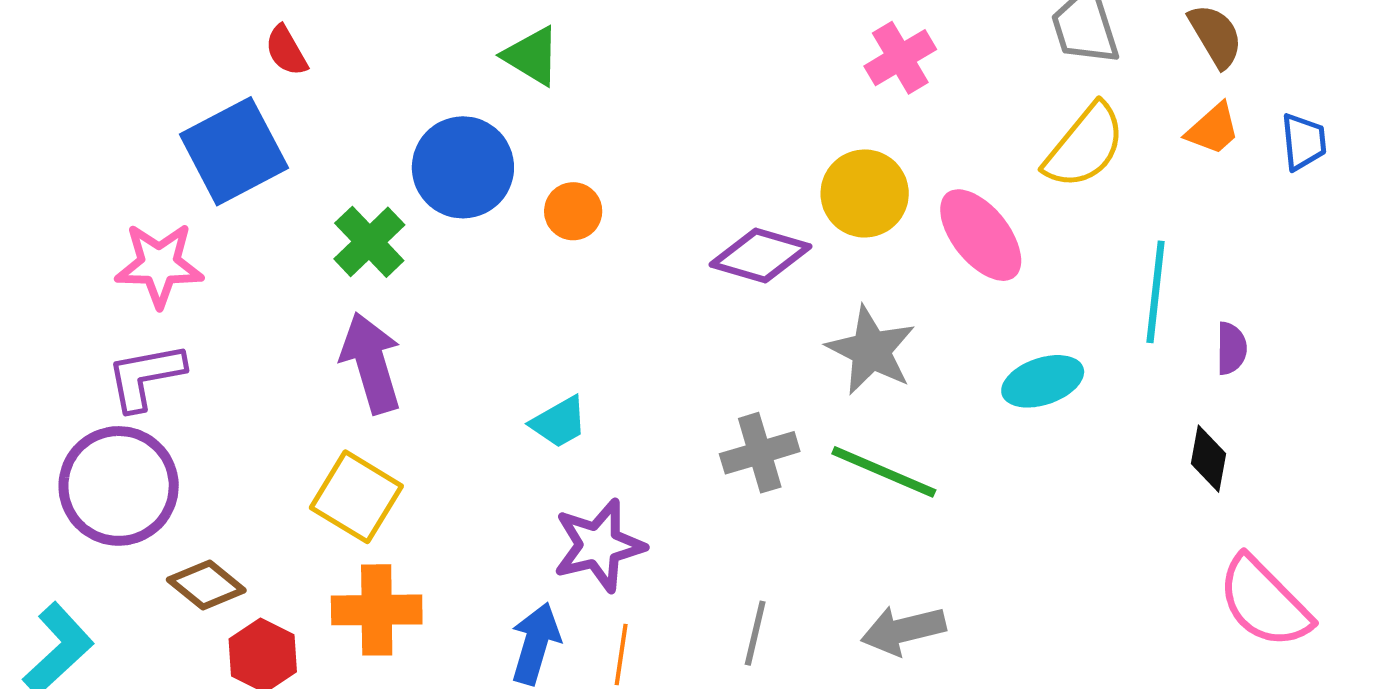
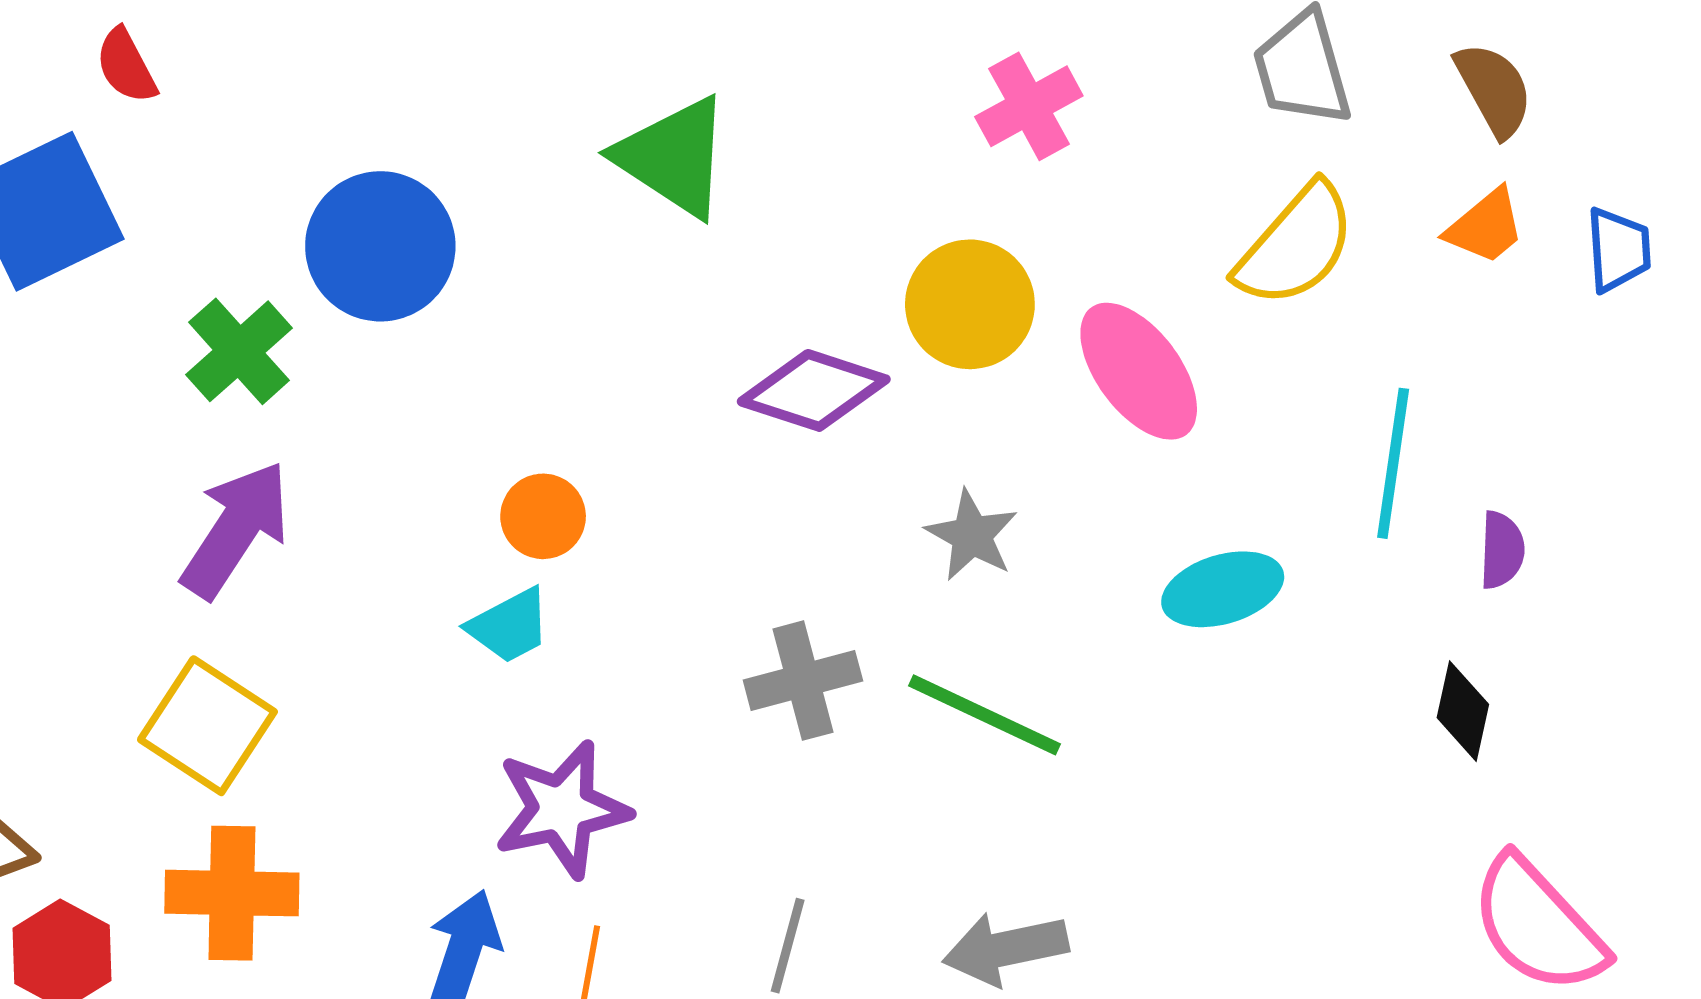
green triangle: (532, 56) -> (673, 157), moved, size x1.4
orange circle: (573, 211) -> (543, 516), moved
gray star: (871, 350) -> (972, 535), size x0.7
purple arrow: (371, 363) -> (236, 529), turned 48

